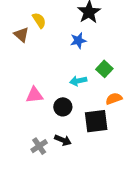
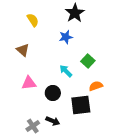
brown triangle: (21, 35) -> (23, 50), moved
cyan arrow: (78, 81) -> (66, 71), turned 56

